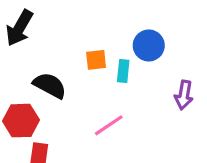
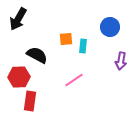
blue circle: (149, 45) -> (110, 27), moved

